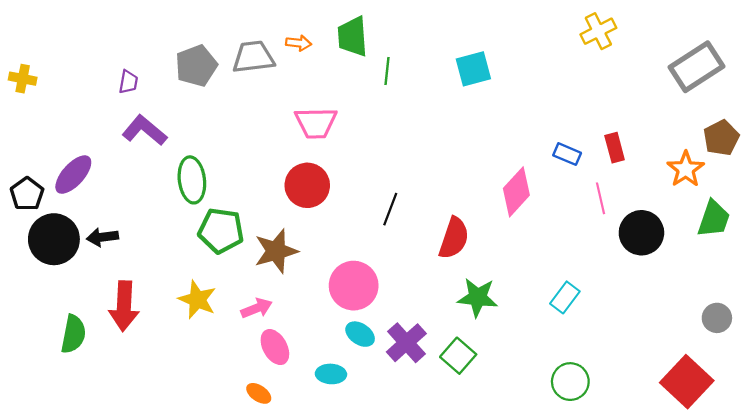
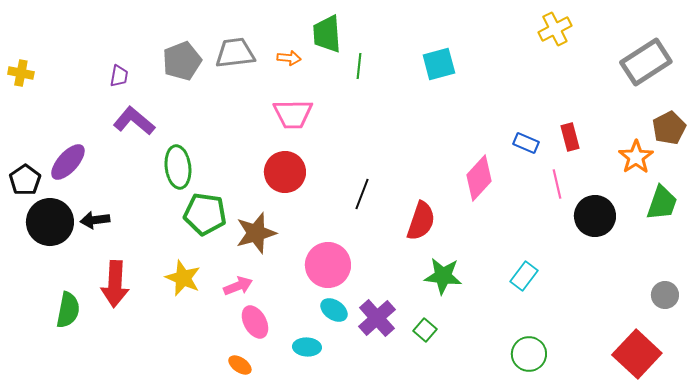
orange arrow: (299, 43) -> (289, 58), moved
green square: (458, 356) -> (425, 330), size x0.7

